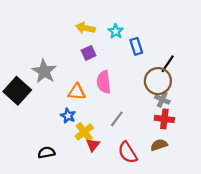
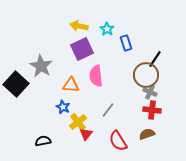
purple square: (89, 53) -> (82, 49), size x1.6

